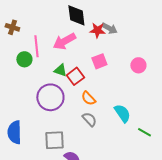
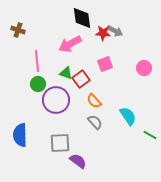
pink line: (36, 46) -> (37, 61), moved
green circle: (24, 59) -> (38, 84), moved

